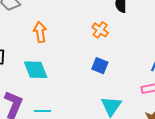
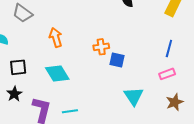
orange cross: (100, 30) -> (101, 47), moved, turned -35

